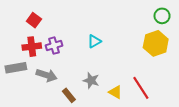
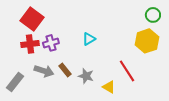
red square: (34, 20) -> (32, 19), size x1.6
gray rectangle: (16, 68) -> (15, 82), moved, turned -42
red line: (141, 88) -> (127, 71), moved
brown rectangle: (69, 95) -> (65, 70), moved

